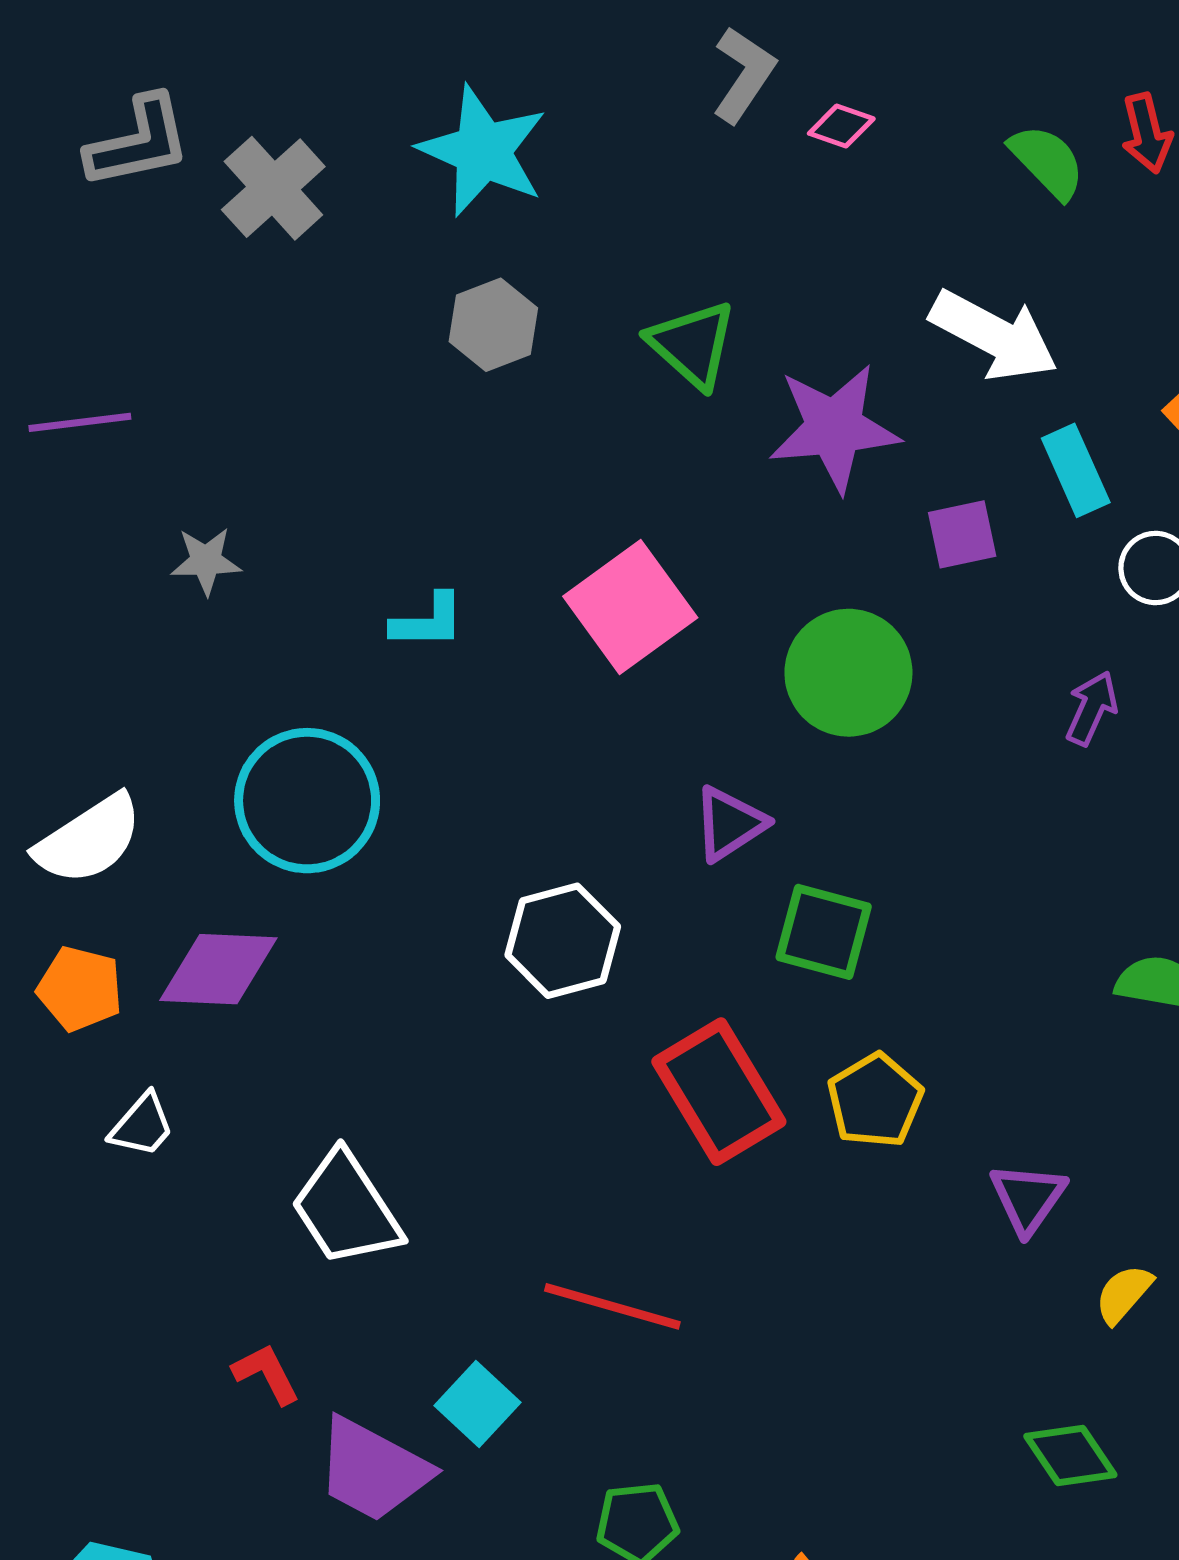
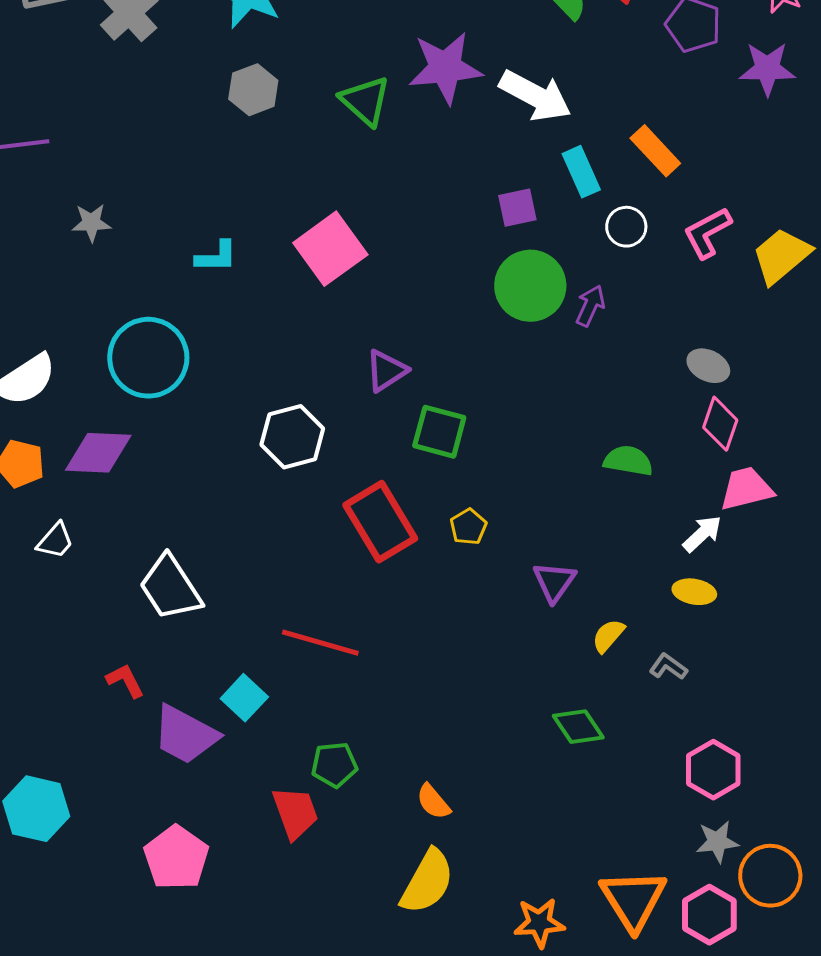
purple star: (834, 428) -> (445, 68), moved
green circle: (848, 673) -> (530, 286), moved
yellow pentagon: (875, 1100) -> (468, 527), size x0.7

